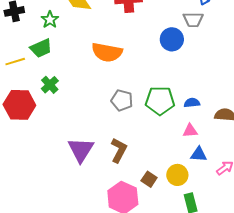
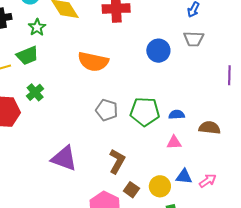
gray trapezoid: (193, 20) -> (194, 39), moved
purple triangle: (81, 150) -> (64, 158), turned -44
brown L-shape: (119, 150) -> (117, 161), moved
blue triangle: (199, 154) -> (184, 176), moved

